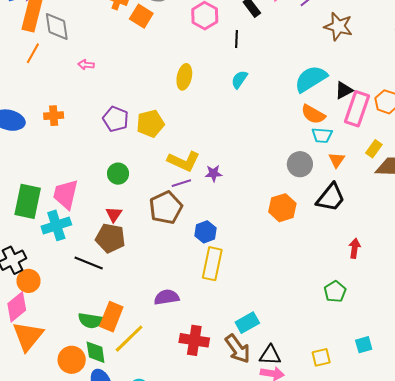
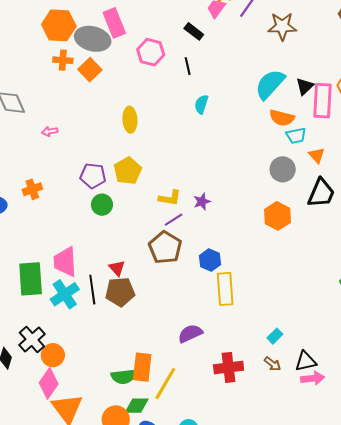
orange square: (141, 16) -> (90, 70), turned 30
yellow ellipse: (184, 77) -> (130, 120), moved
yellow L-shape: (184, 161) -> (170, 198), size x0.7
green circle: (118, 174) -> (102, 205), moved
black line: (89, 263) -> (92, 290), moved, turned 76
cyan rectangle: (247, 323) -> (275, 336), size x0.7
brown arrow: (238, 349) -> (273, 364), size x0.6
green diamond: (96, 352) -> (137, 406), turned -65

